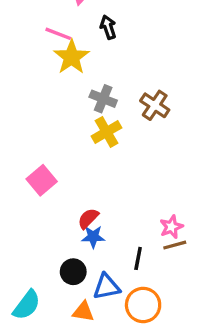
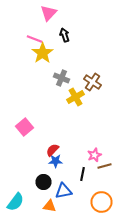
yellow cross: (106, 132) -> (76, 97), moved
pink star: (171, 227) -> (94, 155), moved
orange circle: (143, 305) -> (102, 202), moved

